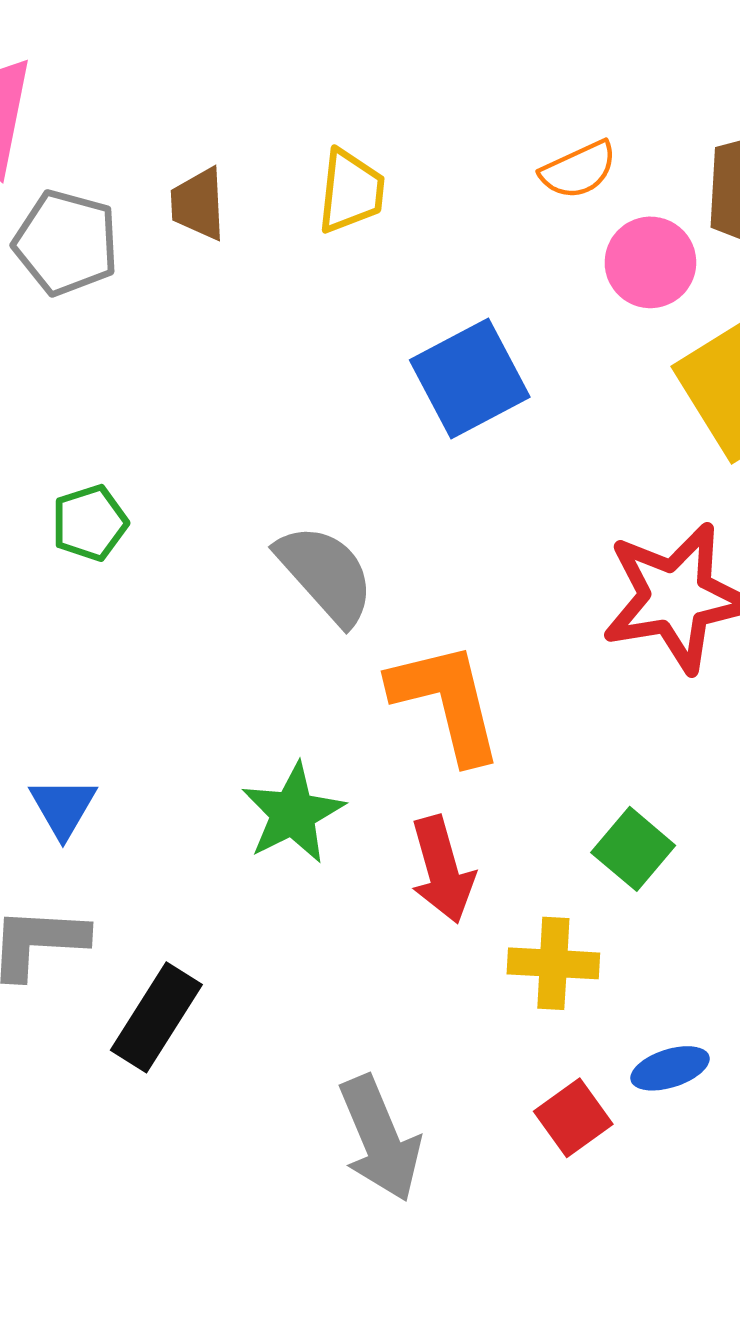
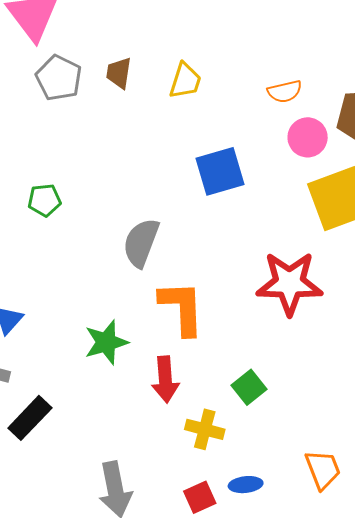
gray semicircle: (326, 574) -> (141, 243), turned -129

